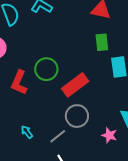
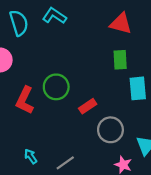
red rectangle: (75, 85) -> (88, 106), size x0.6
gray circle: (77, 116) -> (110, 130), moved

